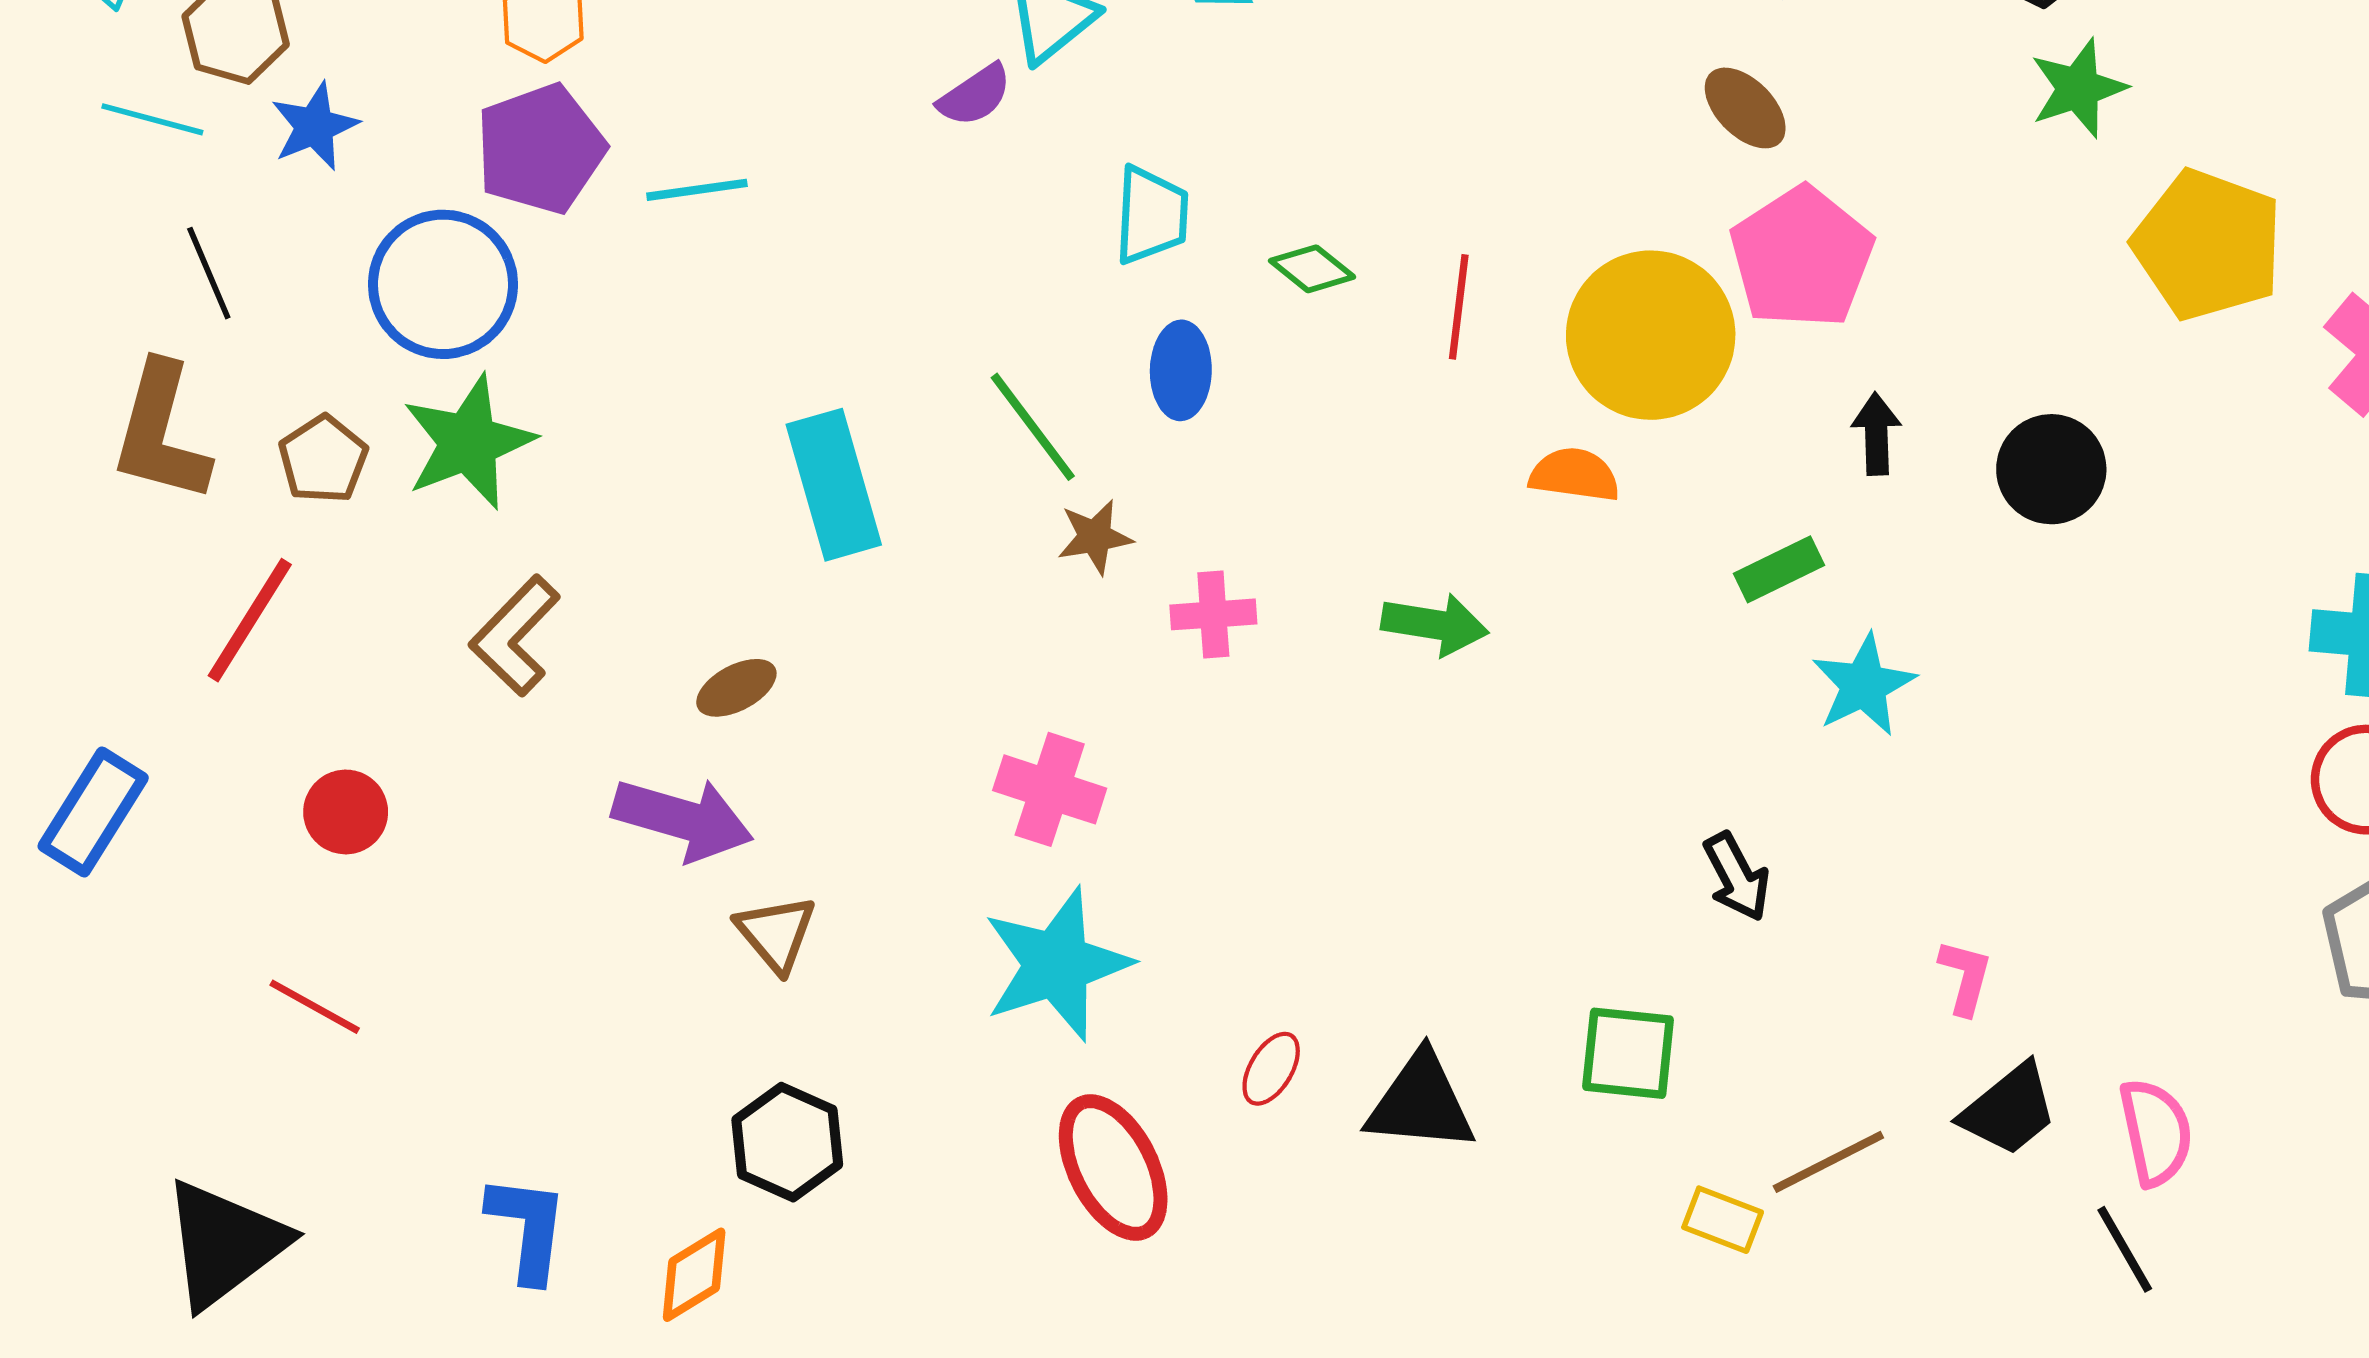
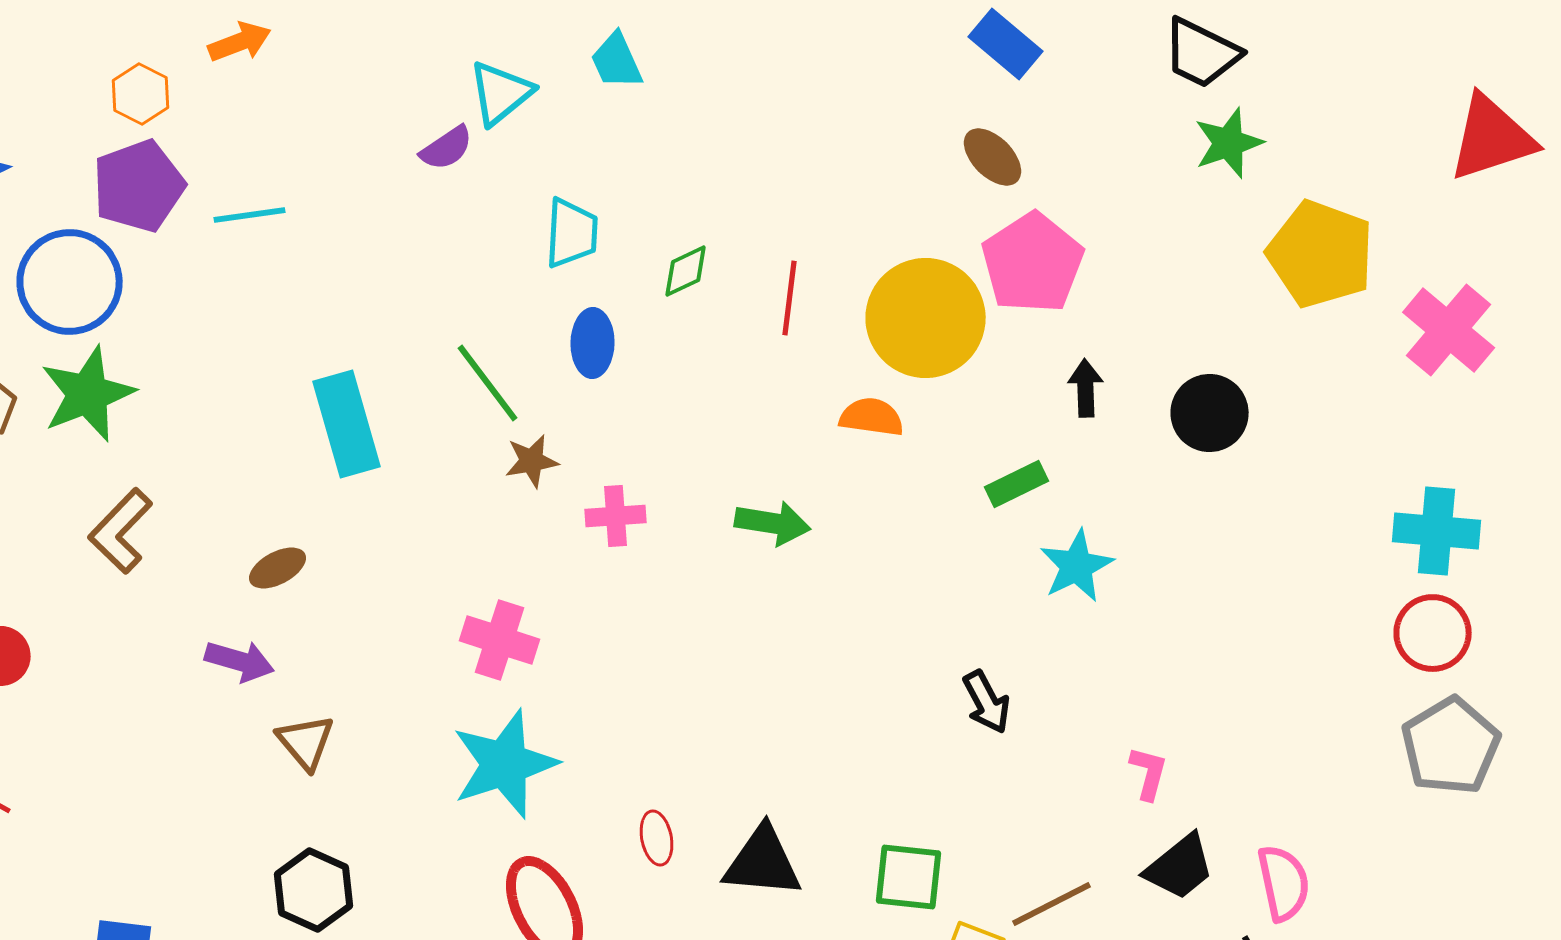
green diamond: (1312, 269) -> (686, 271), turned -64
purple arrow: (683, 819) -> (240, 661), size x0.7
green square: (1628, 1053) -> (909, 877), moved
red ellipse: (1271, 1069) -> (657, 838), turned -42

